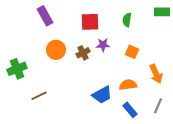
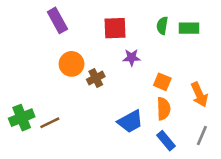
green rectangle: (162, 12) -> (189, 28), moved
orange square: (132, 52) -> (162, 82), moved
brown cross: (83, 53) -> (96, 78), moved
green cross: (17, 69) -> (22, 118), moved
orange semicircle: (128, 85) -> (164, 109), turned 96

